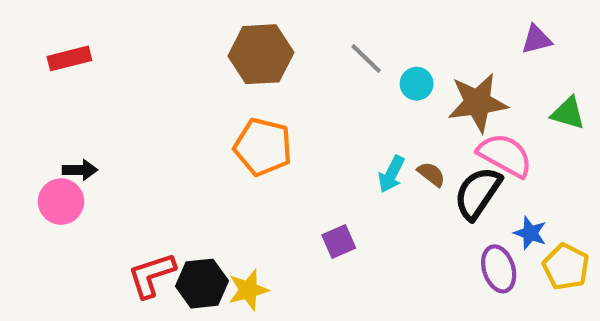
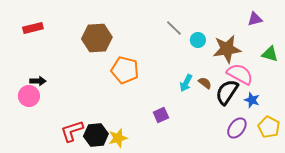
brown hexagon: (261, 54) -> (97, 38), moved
blue star: (530, 233) -> (252, 100), moved
purple ellipse: (499, 269) -> (237, 128), turned 55

